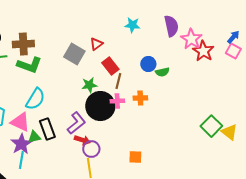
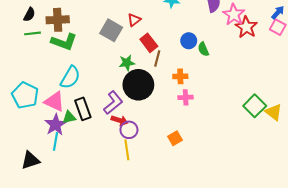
green semicircle: (162, 72) -> (203, 49), turned 80
pink cross: (117, 101) -> (186, 97), moved
orange square: (135, 157) -> (175, 138), turned -32

